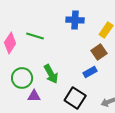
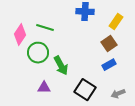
blue rectangle: (90, 72) -> (109, 65), moved
green circle: (22, 78) -> (38, 53), moved

